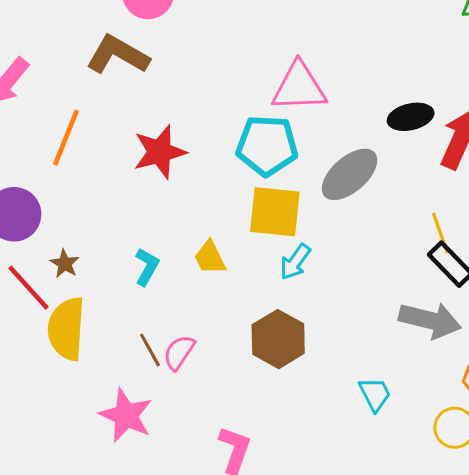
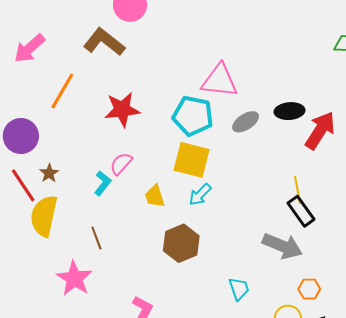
gray ellipse: (350, 174) -> (246, 122), moved, size x0.7
yellow trapezoid: (210, 258) -> (155, 196), moved
pink semicircle: (179, 352) -> (121, 164), moved

